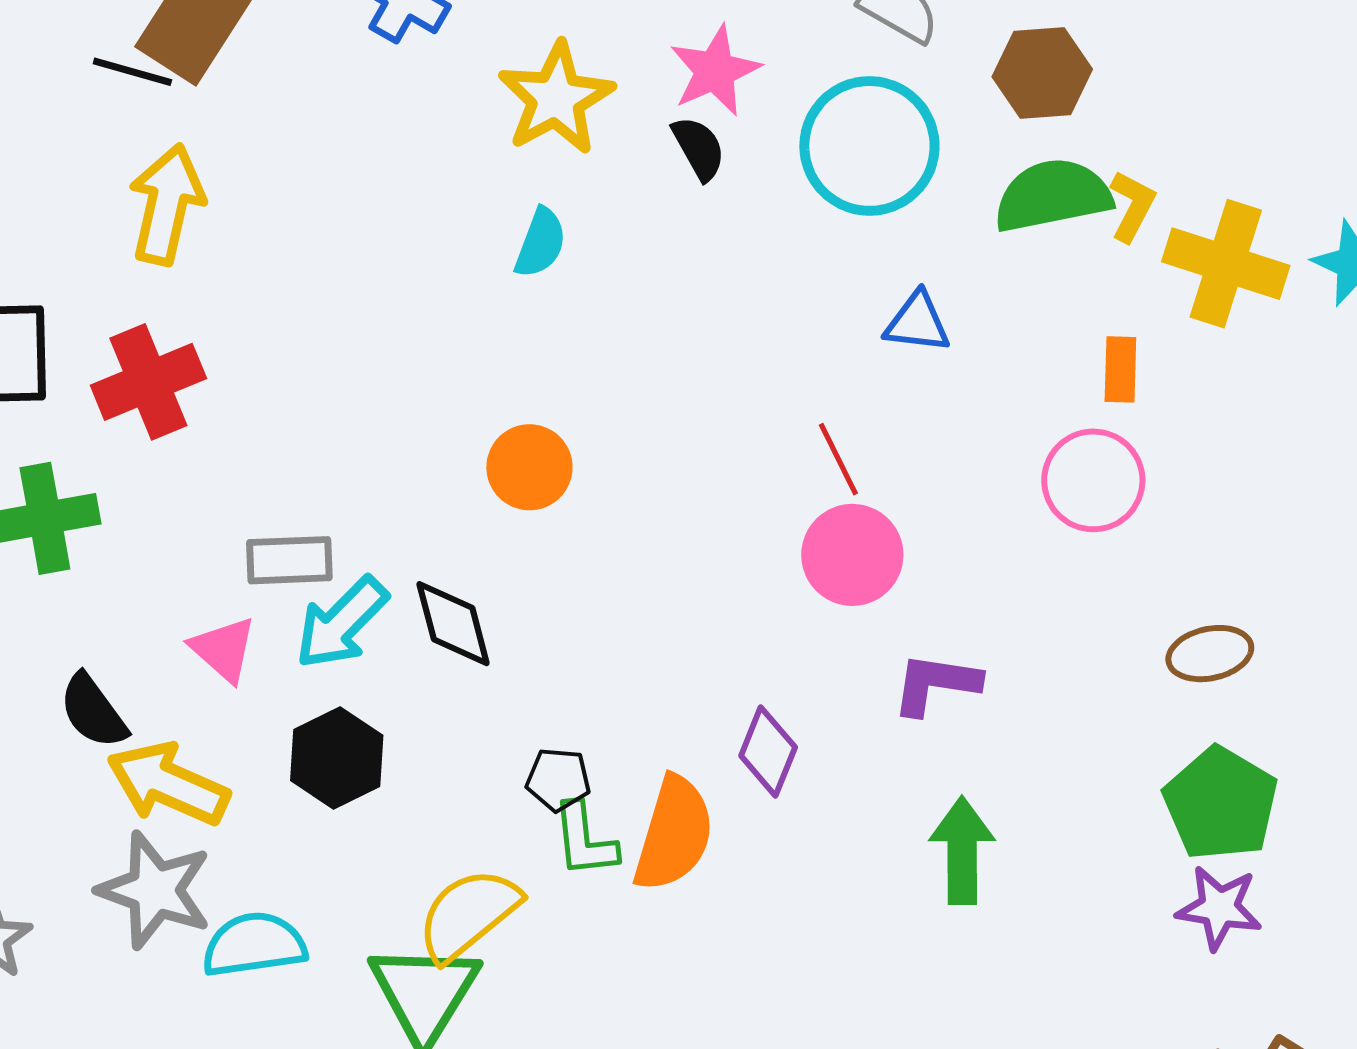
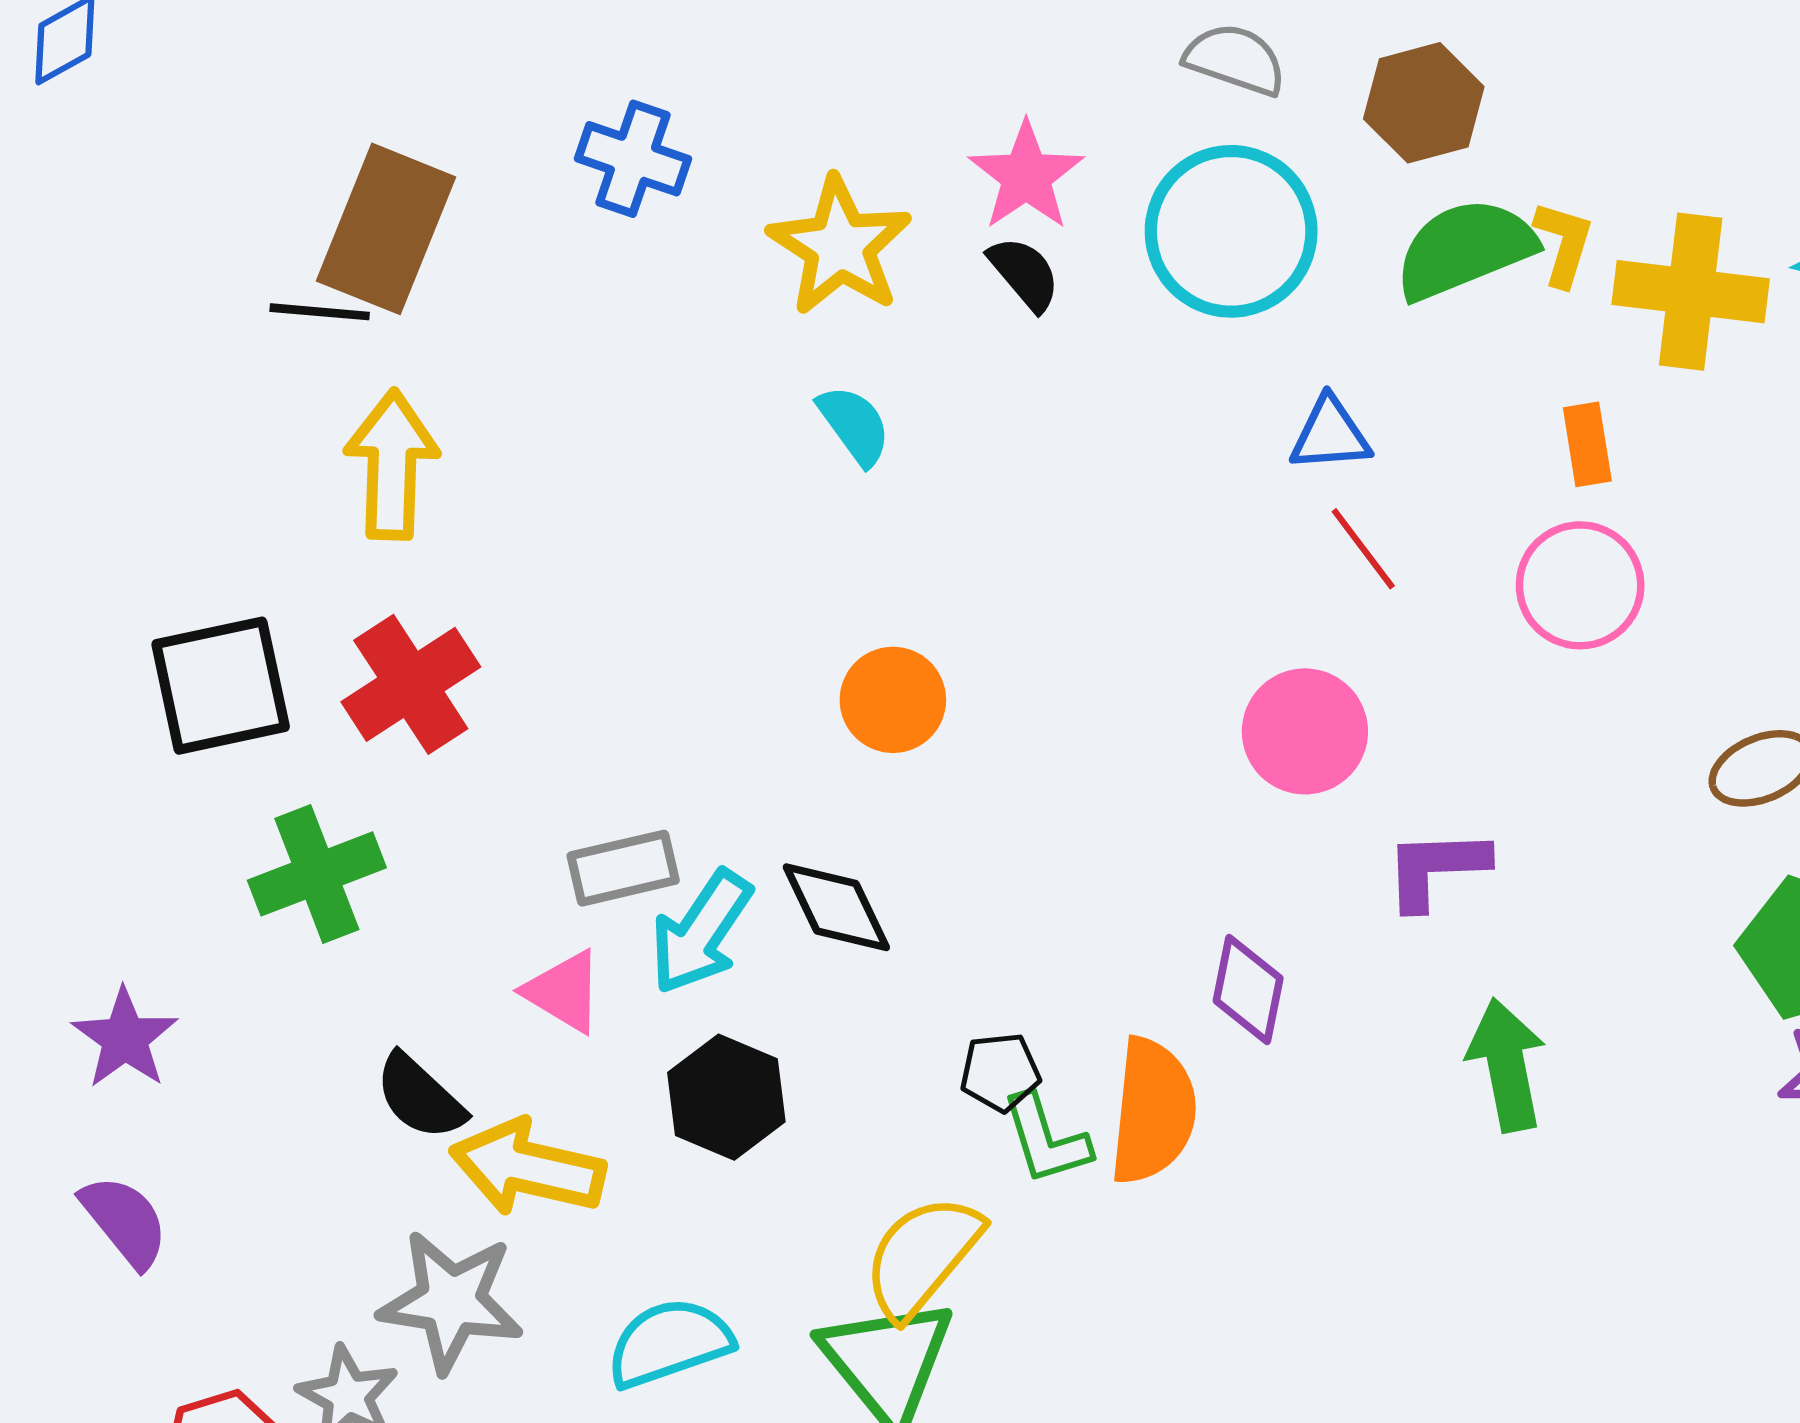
cyan semicircle: (540, 243) -> (854, 425), turned -46
red line: (838, 459) -> (1363, 549), moved
gray star: (155, 890) -> (451, 1301), moved

